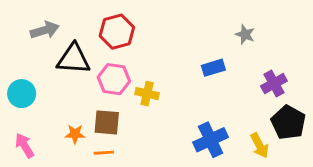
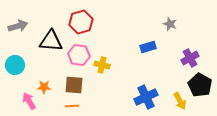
gray arrow: (45, 30) -> (18, 26), moved
orange star: (75, 134) -> (44, 87), moved
pink arrow: (25, 146) -> (29, 101), moved

